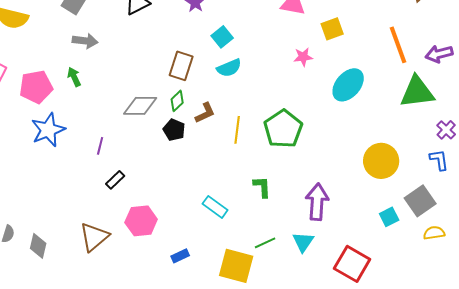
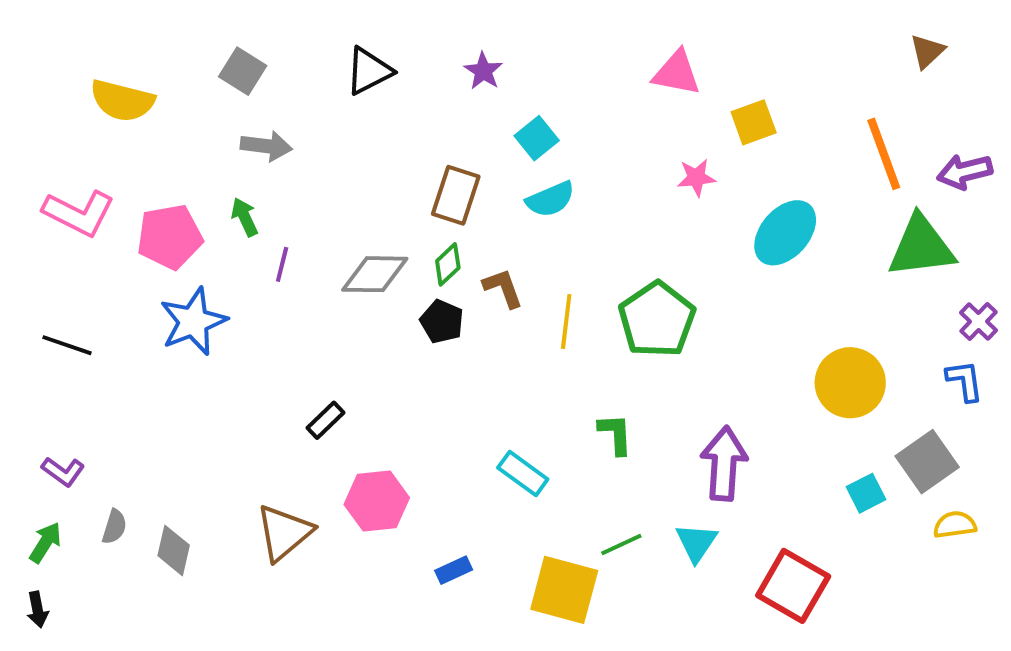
brown L-shape: (205, 113) -> (503, 288), turned -85
purple line: (100, 146) -> (282, 264), moved

